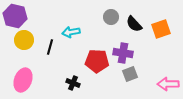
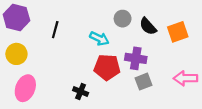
cyan arrow: (71, 32) -> (99, 38), moved, turned -144
yellow circle: (24, 40) -> (16, 54), moved
black line: (50, 47) -> (55, 30), moved
pink arrow: (168, 84) -> (186, 78), moved

